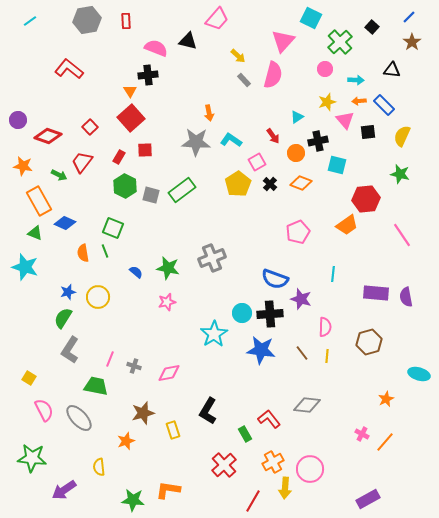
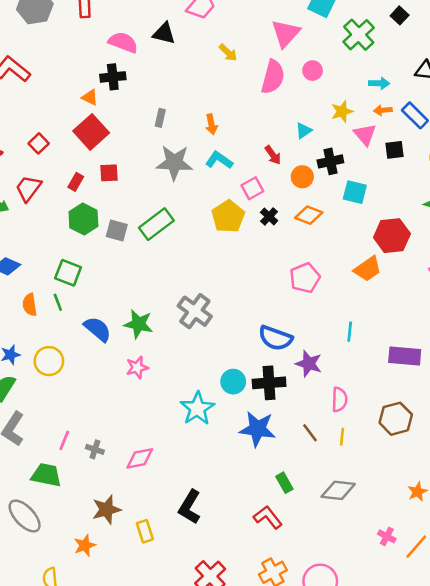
pink circle: (325, 69) -> (313, 71), moved
gray rectangle: (244, 80) -> (160, 118), moved, turned 56
orange triangle: (130, 91) -> (90, 97), turned -32
orange arrow: (209, 113) -> (211, 124), moved
gray cross: (212, 258) -> (195, 311), turned -32
blue semicircle: (136, 272) -> (98, 329), size x1.6
gray diamond: (307, 405) -> (338, 490), moved
green rectangle: (245, 434) -> (284, 483), moved

